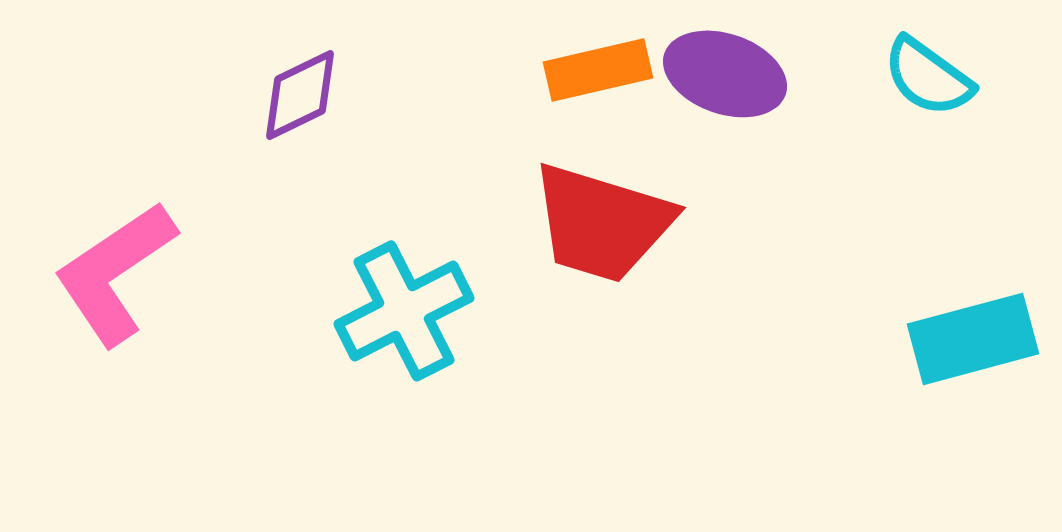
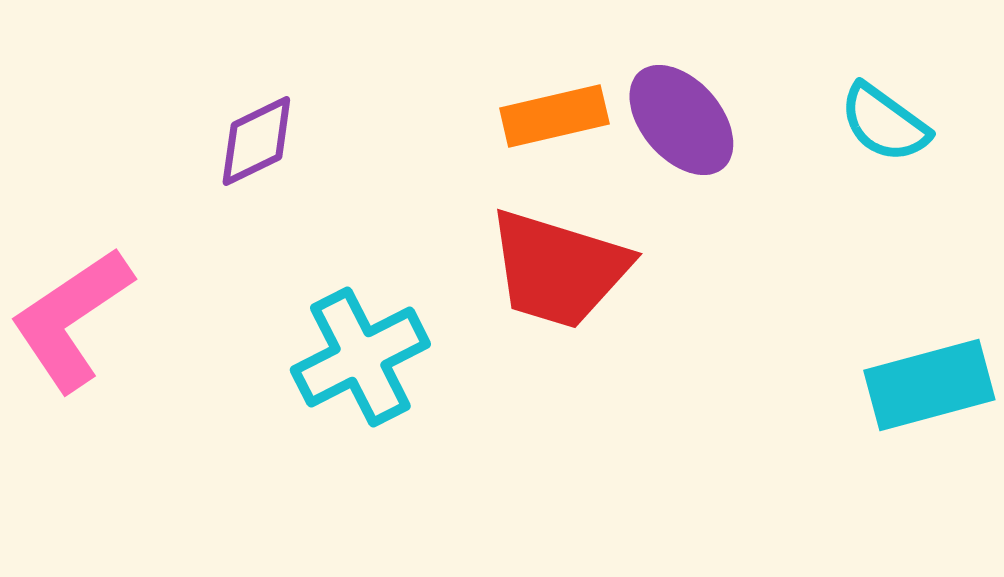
purple ellipse: (725, 74) -> (681, 120), turned 30

